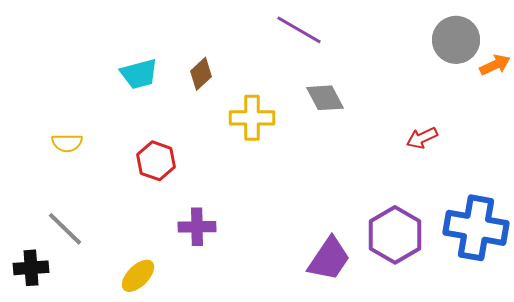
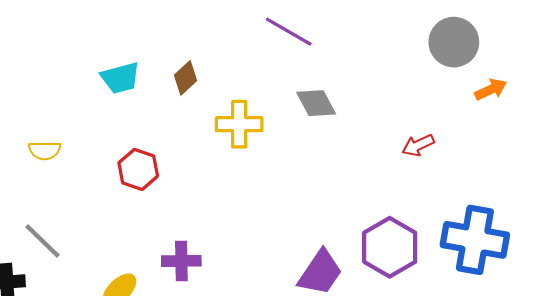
orange arrow: (495, 65) -> (491, 89), moved
purple cross: (197, 227) -> (181, 261), moved

